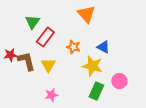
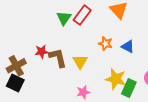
red rectangle: (45, 37) -> (82, 15), moved
blue triangle: (103, 47) -> (128, 46), moved
yellow star: (92, 66) -> (116, 79), moved

